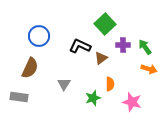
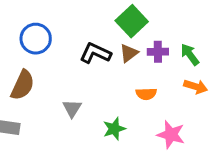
brown triangle: (101, 58) -> (129, 53), moved
orange semicircle: (110, 84) -> (146, 94), moved, turned 88

